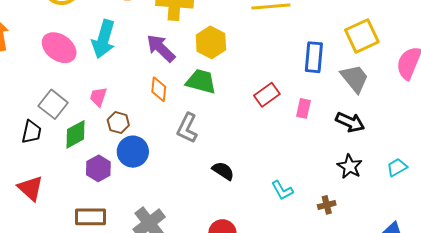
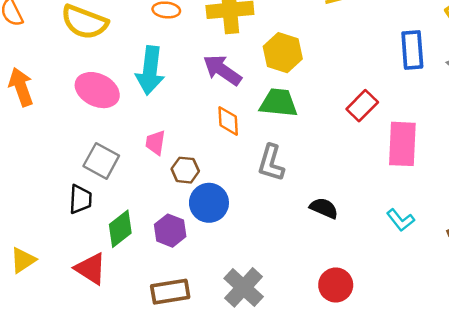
pink rectangle: (303, 108) -> (402, 144), moved, size x1.8
green diamond: (76, 134) -> (120, 229), moved

